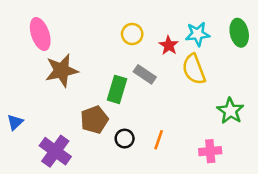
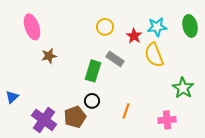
brown star: (62, 71) -> (49, 56), size x0.6
brown pentagon: (94, 120) -> (75, 117), moved
black circle: (125, 139) -> (92, 101), moved

